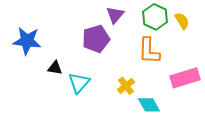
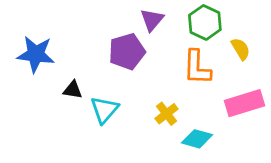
yellow semicircle: (182, 21) -> (241, 49), moved
cyan diamond: (149, 105) -> (197, 139), turned -45

